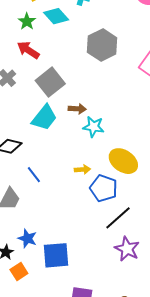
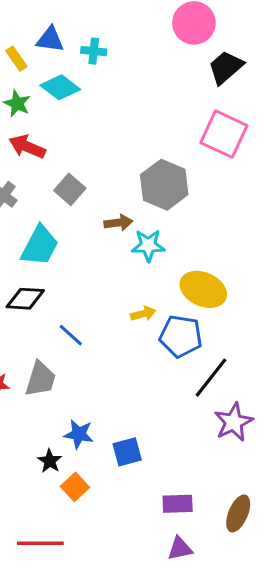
gray hexagon: (102, 45) -> (164, 185), moved
gray square: (50, 82) -> (70, 189), size x0.7
cyan trapezoid: (44, 118) -> (40, 246), moved
purple star: (127, 249) -> (233, 422), turned 30
blue square: (56, 255) -> (127, 452), size x0.7

